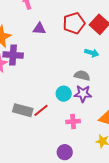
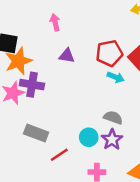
cyan arrow: (92, 53) -> (116, 77), moved
purple star: (83, 94) -> (112, 140), turned 30
gray rectangle: (23, 110) -> (36, 133), moved

